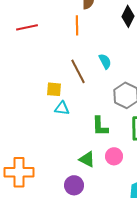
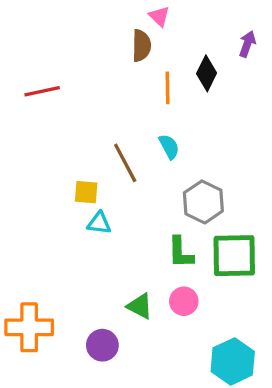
orange line: (77, 25) -> (168, 88), moved
green L-shape: (100, 126) -> (181, 252), moved
purple circle: (74, 185) -> (102, 345), moved

